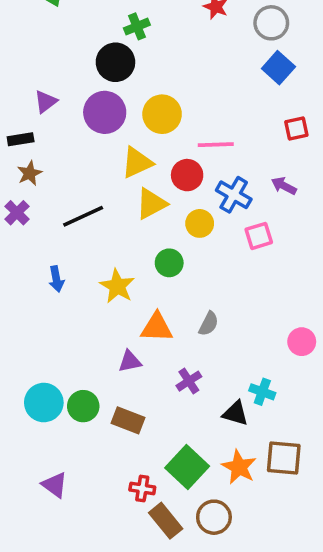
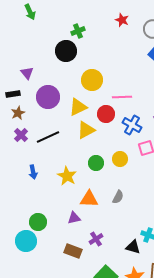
purple triangle: (46, 102) -> (27, 73), turned -32
purple circle: (105, 112) -> (48, 97), moved
purple cross: (17, 213) -> (21, 135), moved
yellow circle: (200, 223) -> (120, 159), moved
purple cross: (189, 381) -> (96, 239), moved
green circle: (83, 406) -> (38, 222), moved

